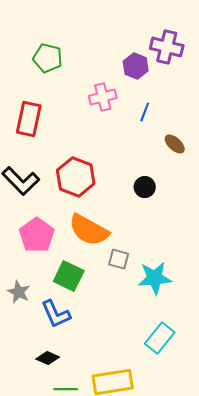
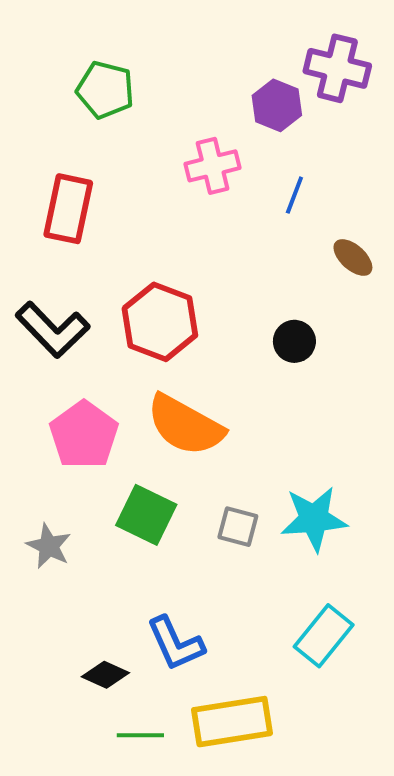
gray square: (119, 259) -> (238, 527), moved
blue L-shape: (56, 314) -> (175, 644), moved

